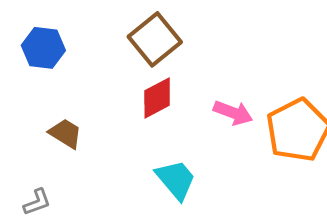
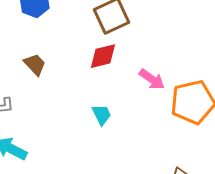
cyan trapezoid: (176, 180) -> (102, 115), size x0.7

